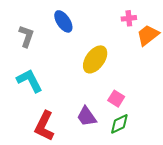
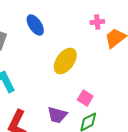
purple trapezoid: (87, 117) -> (57, 115), turned -40

